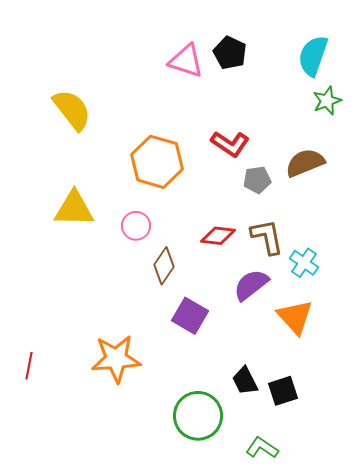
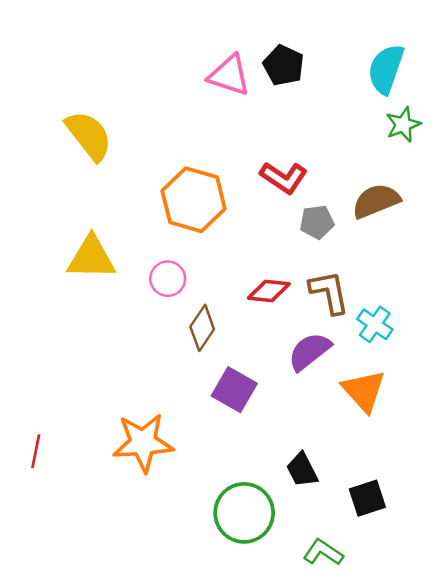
black square: (283, 391) -> (367, 498), moved

